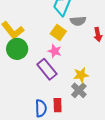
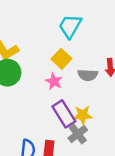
gray semicircle: (78, 21) -> (88, 75), moved
purple rectangle: (47, 69) -> (64, 114), moved

